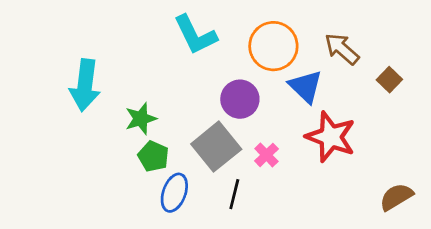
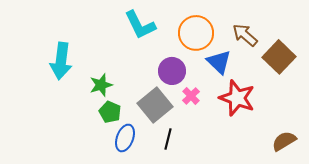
brown square: (389, 80) -> (279, 57), size x1.8
pink cross: (266, 155) -> (191, 96), moved

